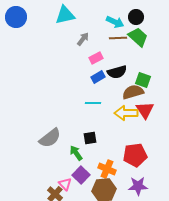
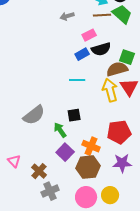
gray arrow: (83, 39) -> (67, 16), turned -144
pink rectangle: (96, 58) -> (89, 35), moved
yellow arrow: (126, 113) -> (110, 90), turned 75
pink triangle: (65, 184) -> (14, 161), moved

